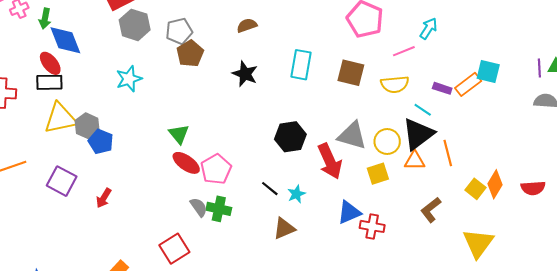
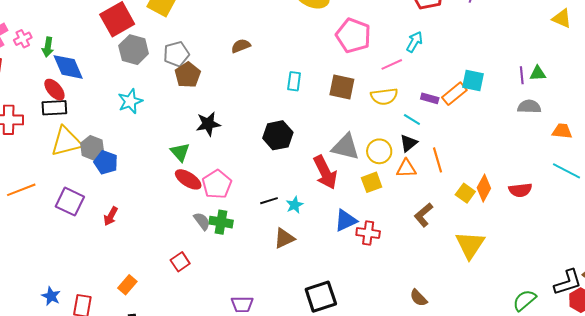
cyan rectangle: (301, 65) -> (294, 81), size x0.7
black star: (245, 74) -> (208, 124), moved, turned -30
black triangle: (418, 134) -> (408, 143), size x0.6
black hexagon: (290, 137) -> (278, 135), moved
black line: (270, 189) -> (269, 201), turned -54
red square: (174, 249) -> (180, 262), size x0.7

